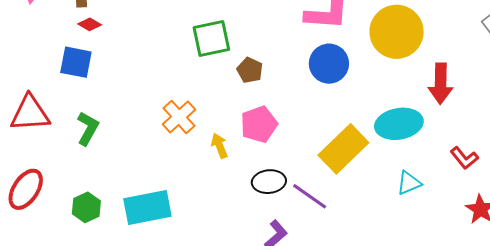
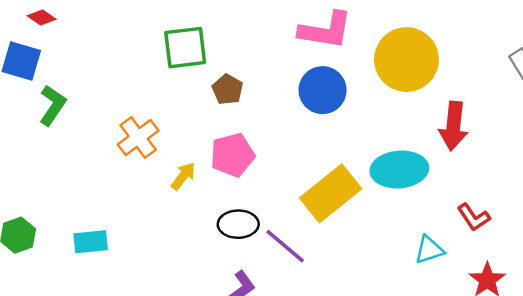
green L-shape: (88, 128) -> (53, 105), moved
yellow arrow: (219, 146) -> (183, 176), turned 55
cyan triangle: (409, 183) -> (429, 250), moved
cyan rectangle: (147, 207) -> (91, 242), size x0.6

